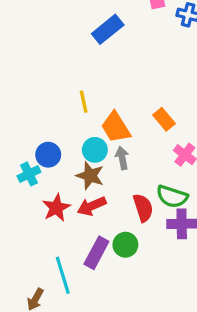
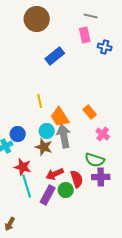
gray arrow: (122, 158) -> (64, 136), size x1.6
red arrow: (92, 206) -> (55, 174), moved
red star: (56, 208) -> (23, 167), turned -30
red semicircle: (143, 208) -> (77, 179), moved
cyan line: (63, 275) -> (27, 186), moved

